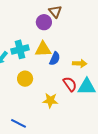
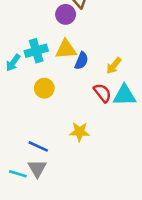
yellow arrow: (80, 63) -> (114, 66), turned 128
yellow star: (50, 100) -> (80, 132), moved

